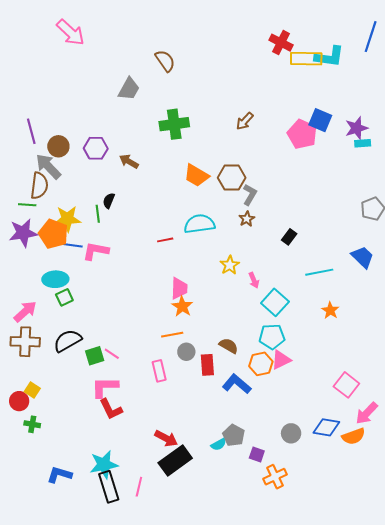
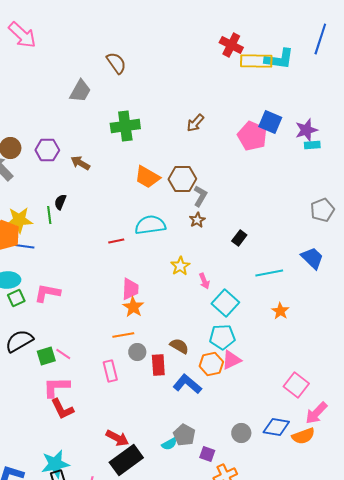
pink L-shape: (96, 251) -> (47, 293), moved

